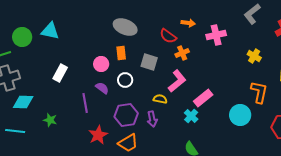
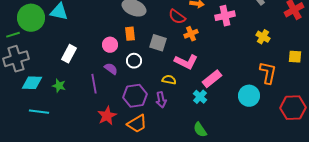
green circle: (22, 37) -> (31, 18), size x1.4
pink L-shape: (177, 81) -> (186, 62), turned 65
green star: (50, 120) -> (59, 86), moved
cyan line: (15, 131) -> (39, 112), moved

